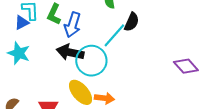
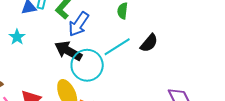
black semicircle: (132, 22) -> (149, 43), moved
cyan star: (19, 53) -> (17, 37), size x0.7

